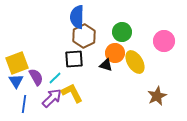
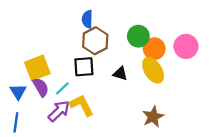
blue semicircle: (77, 17) -> (87, 19), size x0.7
orange circle: (115, 53) -> (154, 49), moved
yellow square: (17, 63) -> (37, 68), moved
brown star: (157, 96) -> (153, 117), moved
blue line: (24, 104) -> (16, 122), moved

